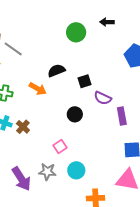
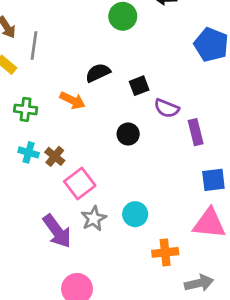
gray line: (13, 49) -> (34, 46), turned 66
pink square: (60, 146) -> (80, 183), moved, size x1.5
gray star: (47, 172) -> (94, 219), turned -30

